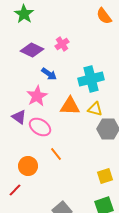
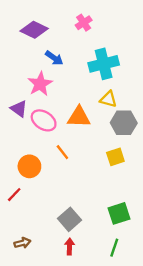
pink cross: (62, 44) -> (84, 23), moved
orange triangle: (70, 106) -> (79, 117), moved
yellow square: (105, 176) -> (115, 157), moved

